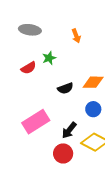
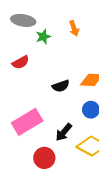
green star: (49, 58) -> (43, 37), moved
red circle: (63, 153) -> (44, 158), moved

